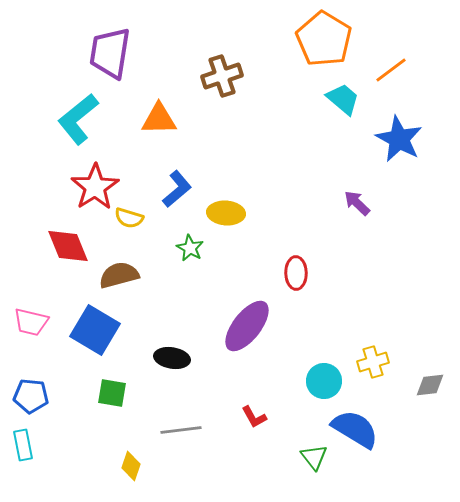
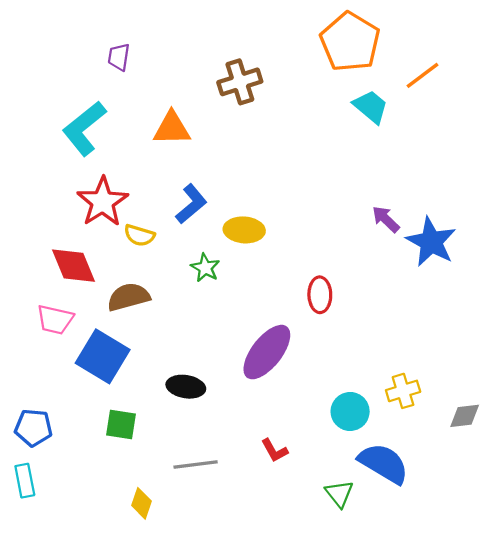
purple trapezoid: (110, 53) -> (119, 57), size x0.5
blue star: (399, 139) -> (431, 242), moved
pink trapezoid: (31, 322) -> (55, 320), moved

